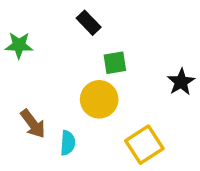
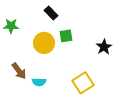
yellow circle: (99, 99) -> (44, 43), moved
cyan semicircle: (68, 143) -> (39, 82), turned 88

